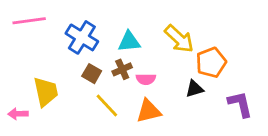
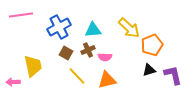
blue cross: (82, 37) -> (59, 27), turned 30
black triangle: (194, 89) -> (149, 70), moved

